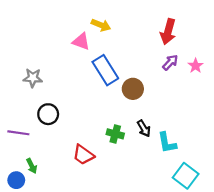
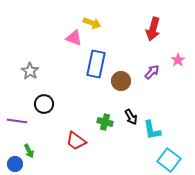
purple arrow: (170, 62) -> (152, 72), moved
blue rectangle: (105, 70) -> (96, 64), turned 44
gray star: (33, 78) -> (30, 71), turned 30

